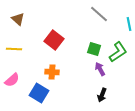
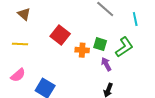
orange cross: (52, 72) -> (82, 50), moved

